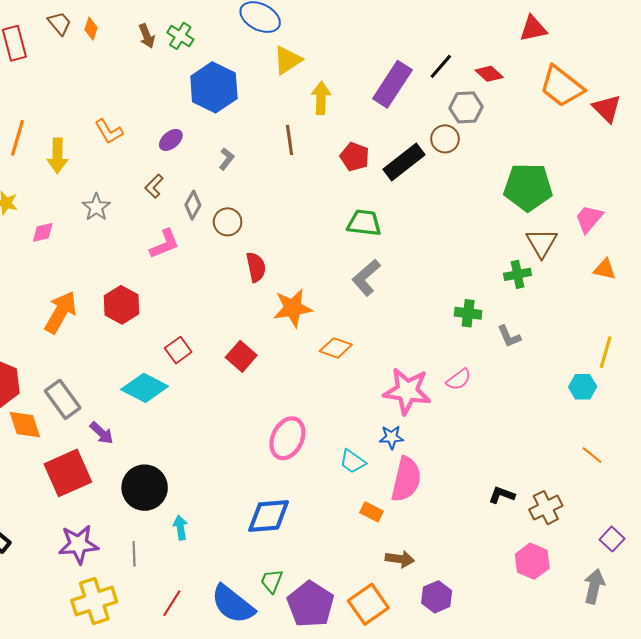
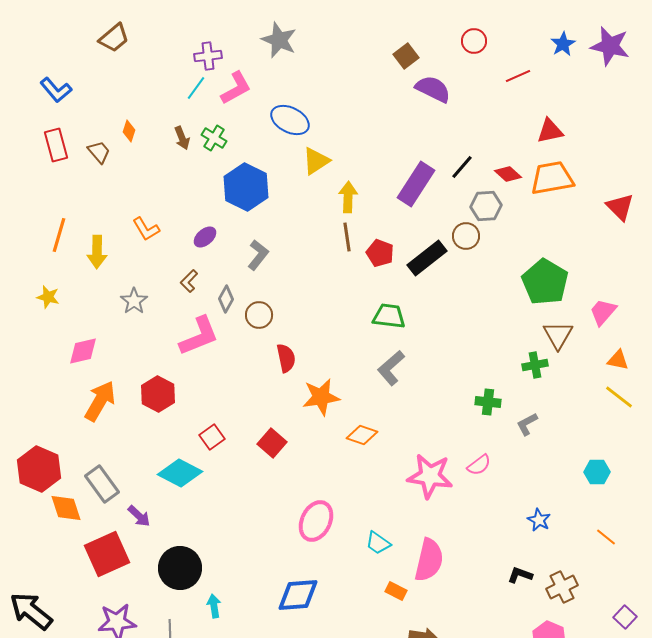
brown trapezoid: (59, 23) -> (99, 152), moved
orange trapezoid: (562, 86) -> (552, 178), moved, turned 132
brown line: (290, 140) -> (347, 237), moved
gray L-shape: (227, 159) -> (258, 255), size x1.4
green pentagon: (528, 187) -> (545, 282), turned 30
pink diamond: (43, 232) -> (83, 351), moved, size x1.4
pink L-shape: (165, 244) -> (199, 336), size x1.4
gray L-shape: (509, 336) -> (527, 424), turned 85
yellow line: (606, 352) -> (619, 397), moved, turned -68
blue star: (391, 437) -> (539, 520), moved, turned 30

